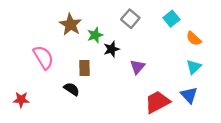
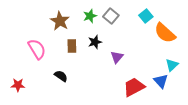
green star: (95, 35) -> (90, 16), moved
orange semicircle: (194, 39) -> (165, 33), size x1.6
cyan triangle: (194, 67) -> (172, 65), moved
brown rectangle: (85, 68) -> (72, 46), moved

